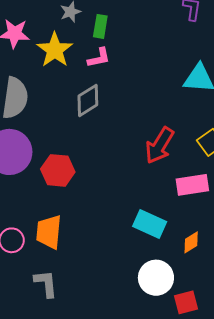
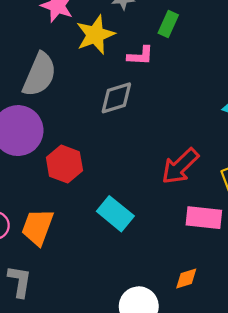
green rectangle: (100, 26) -> (168, 24), moved
cyan rectangle: (150, 224) -> (115, 214), moved

